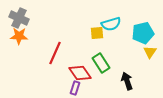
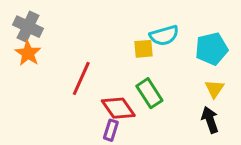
orange star: (19, 36) -> (28, 53), turned 30
yellow triangle: (150, 52) -> (214, 89), moved
black arrow: (127, 81) -> (210, 120), moved

